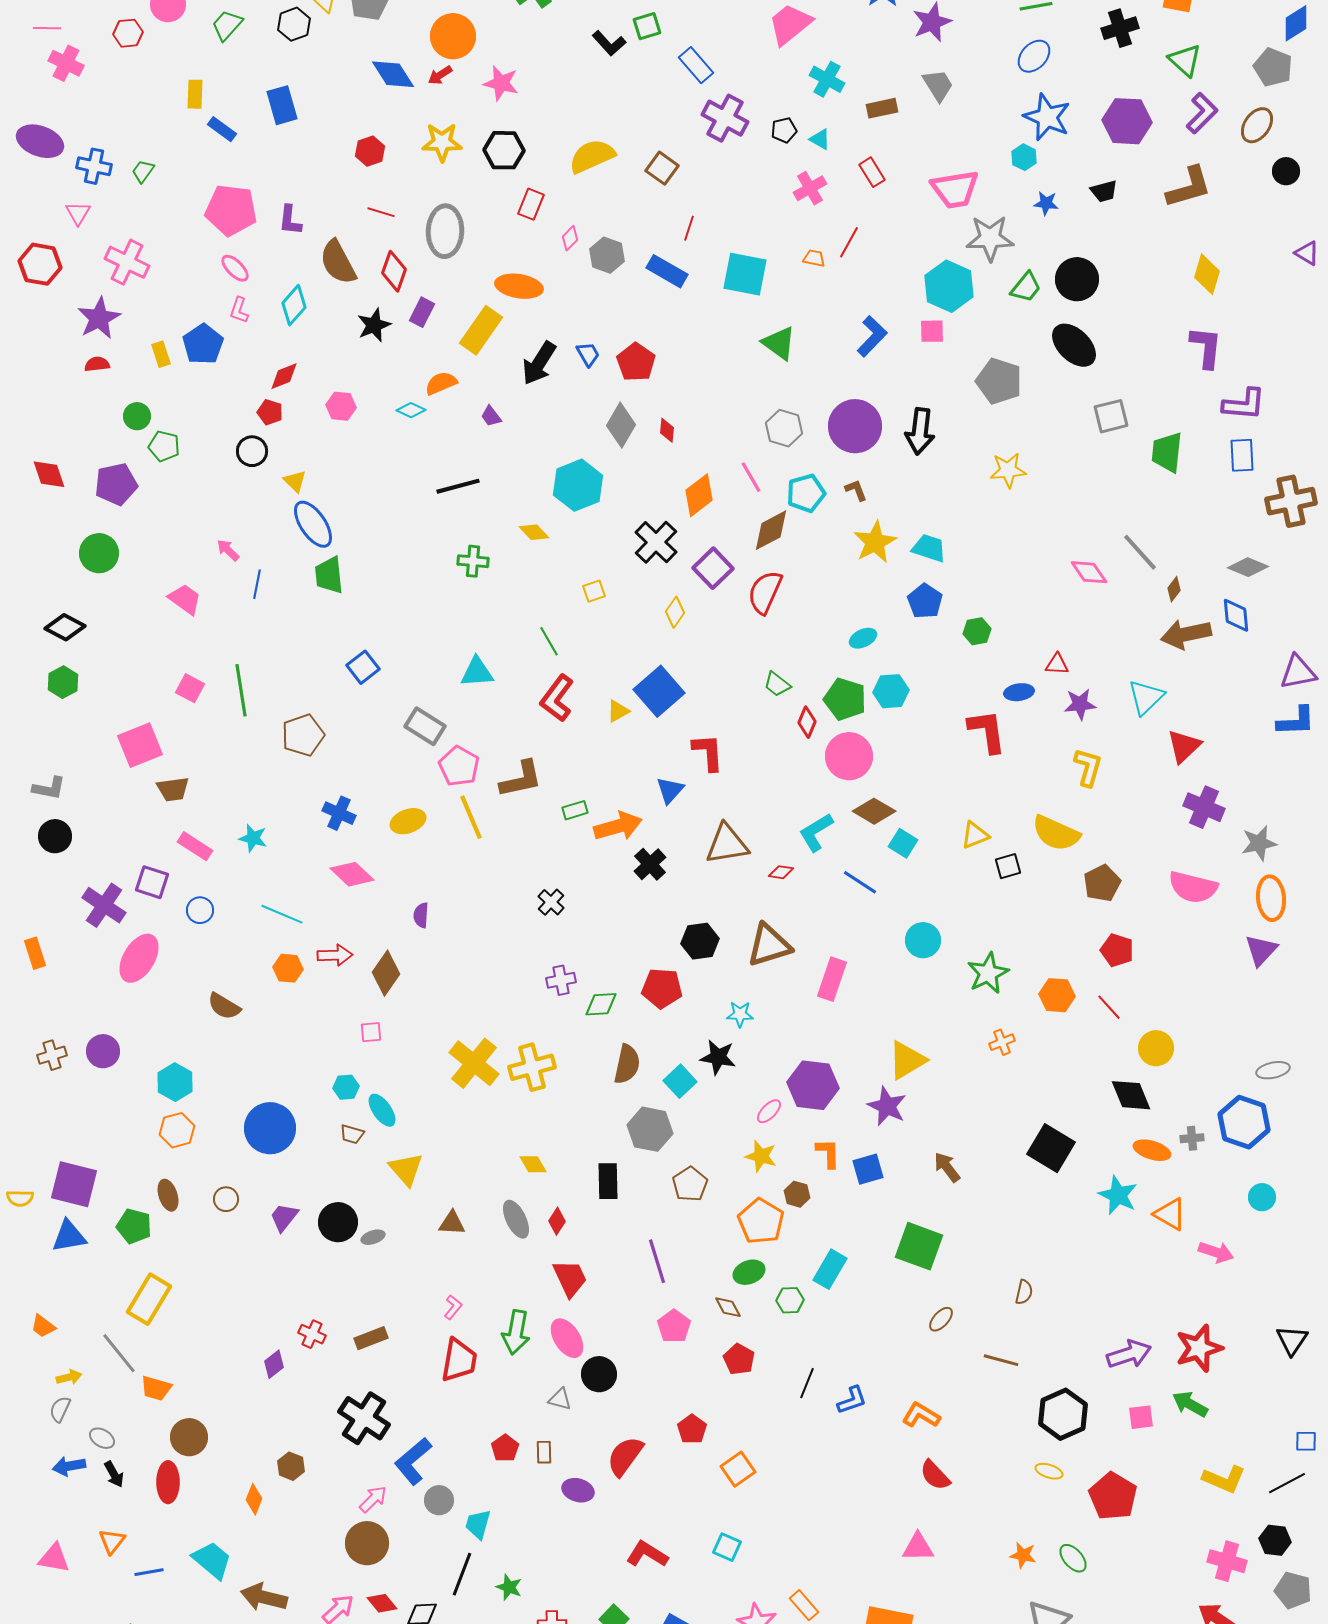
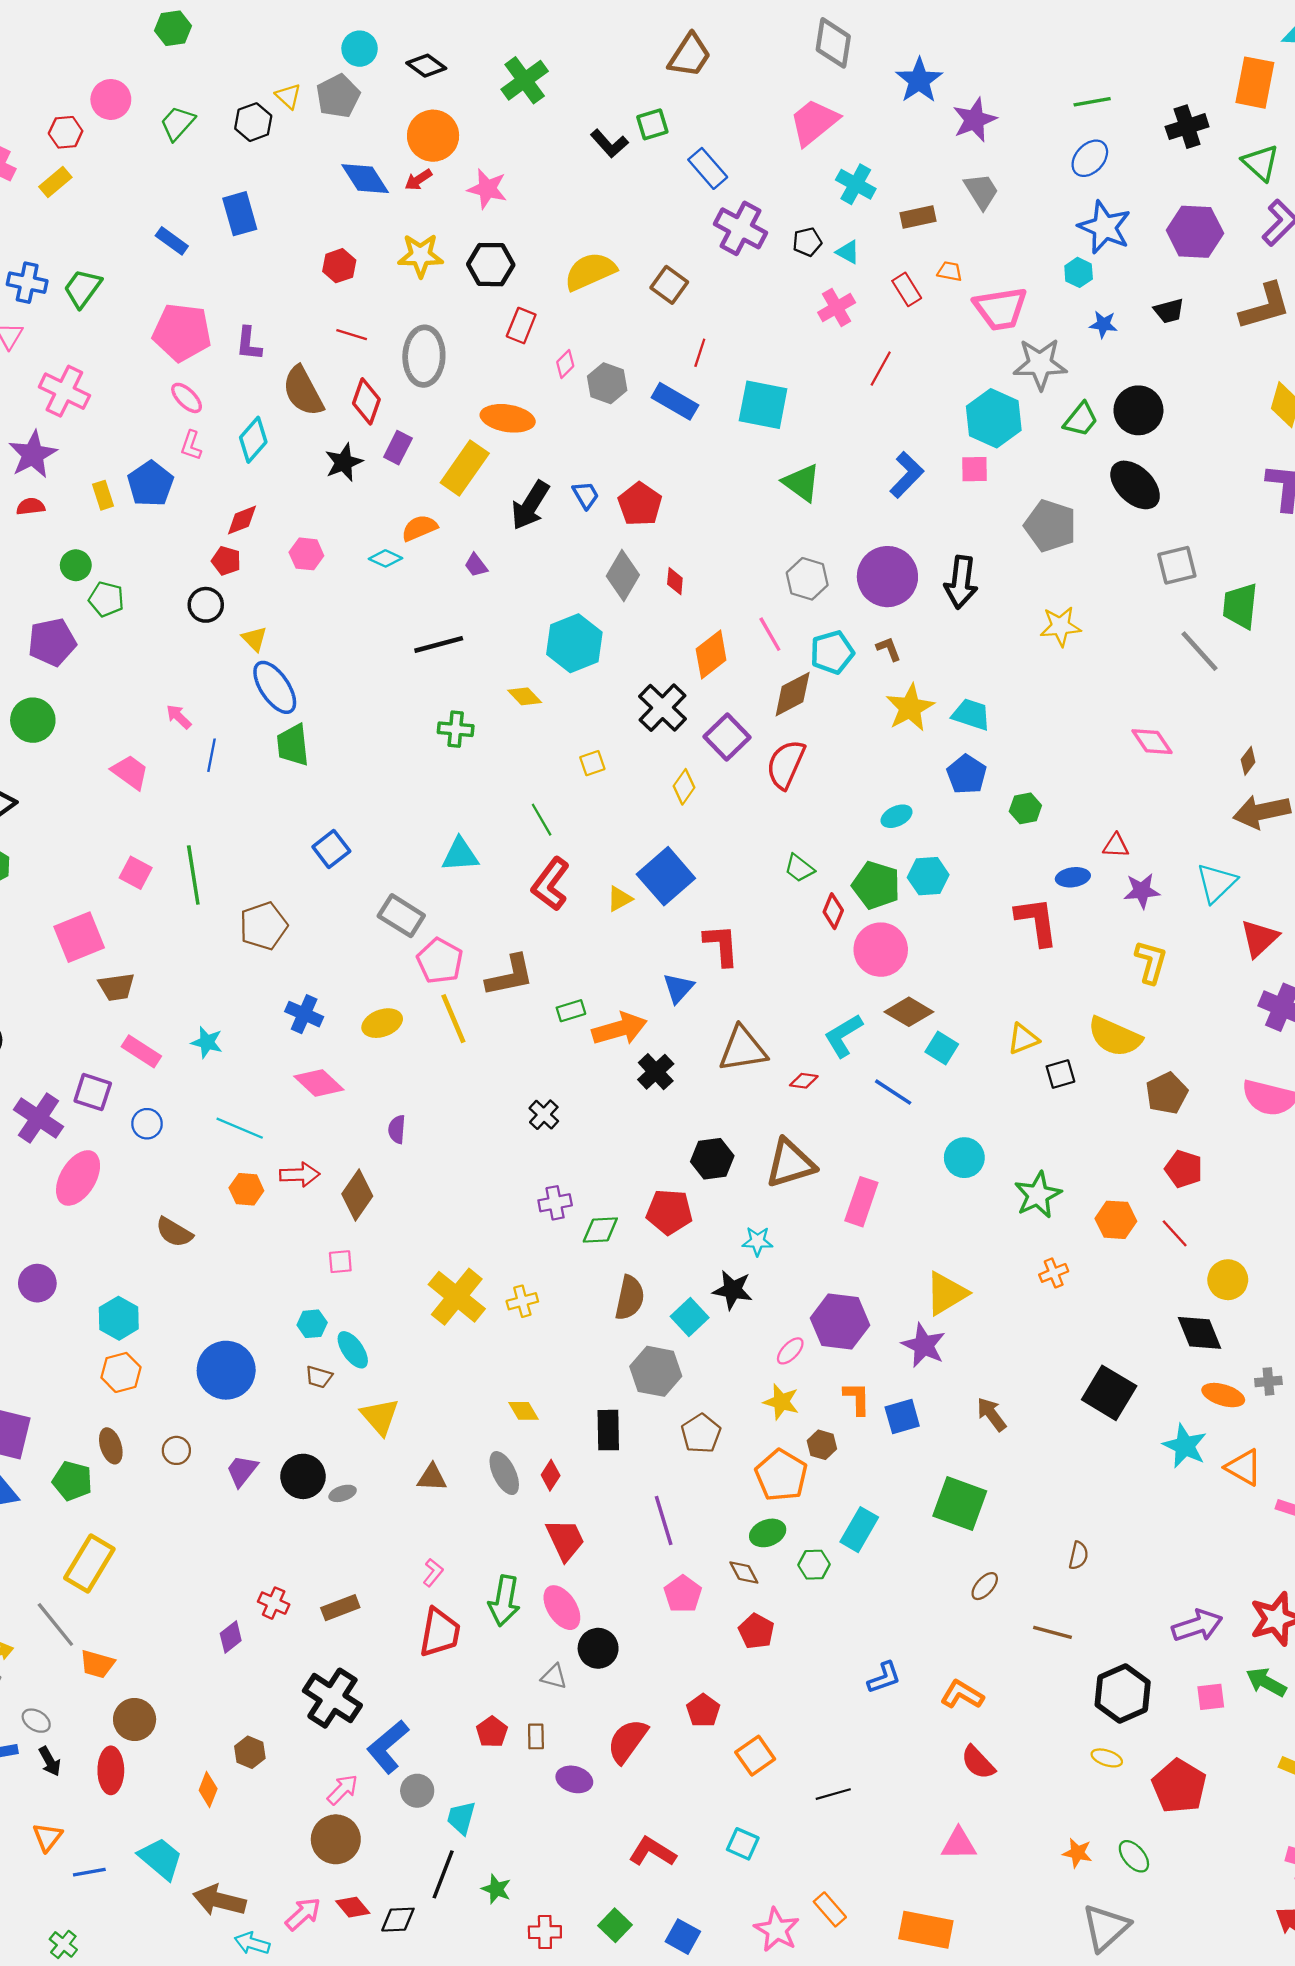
yellow rectangle: (195, 94) -> (55, 182), moved, turned 48
green trapezoid: (143, 171) -> (83, 288), size x1.5
orange trapezoid: (814, 258) -> (950, 271), moved
gray line: (1140, 552) -> (1199, 651), moved
yellow cross: (532, 1067) -> (522, 1301), size x0.6
black line: (807, 1383) -> (833, 1794), moved, turned 52

